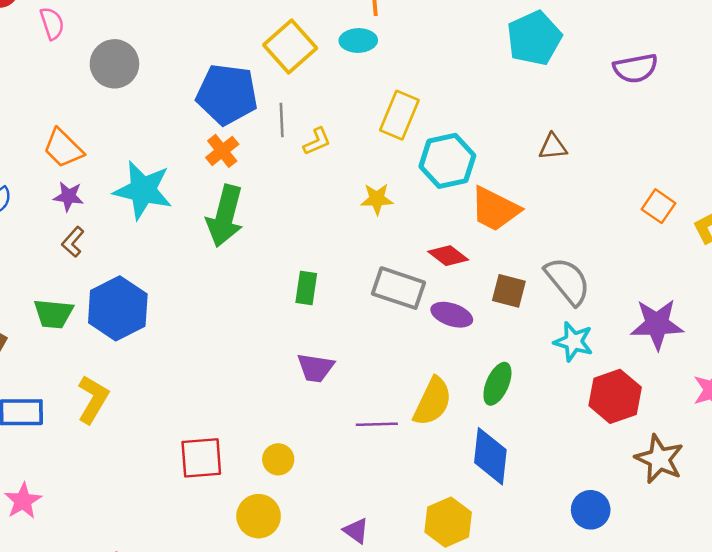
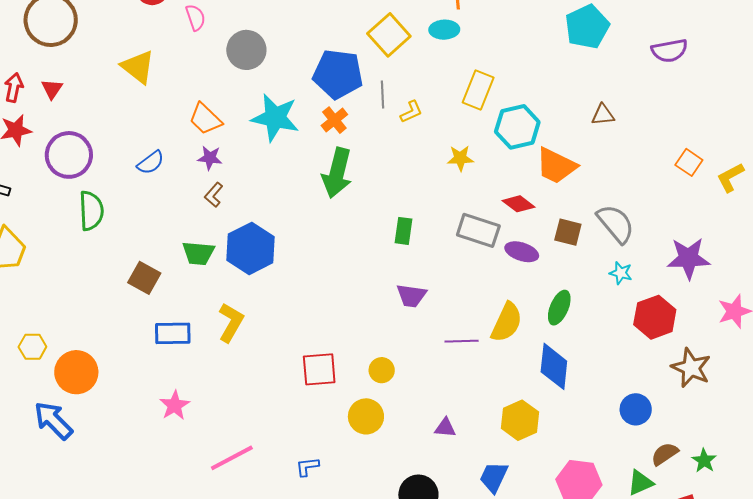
cyan star: (143, 190) -> (275, 118), moved
cyan star: (573, 342) -> (621, 273), size x0.7
purple triangle: (356, 531) -> (445, 428), turned -30

